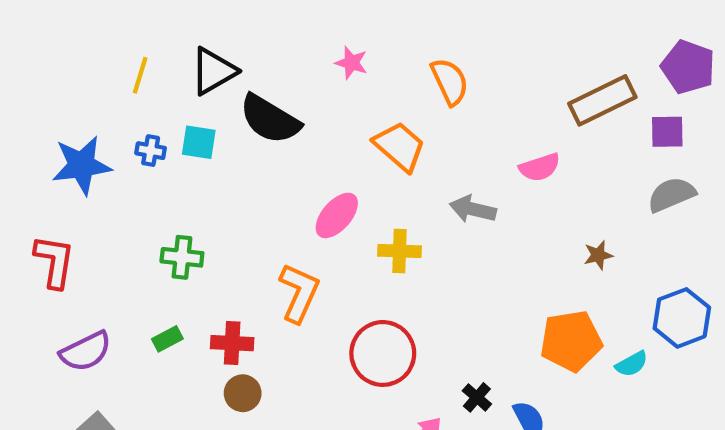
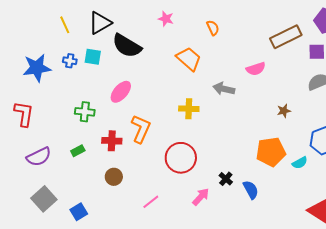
yellow line: (140, 75) -> (65, 25), turned -42
orange semicircle: (450, 82) -> (213, 28), size x0.7
pink ellipse: (337, 215) -> (121, 92), moved
red cross: (232, 343) -> (112, 141), moved

